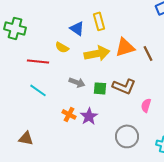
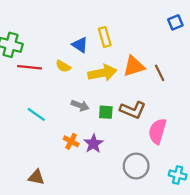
red line: (38, 61) -> (30, 67), moved
pink semicircle: (146, 105) -> (157, 131), size x1.6
brown triangle: (26, 138) -> (36, 177), moved

